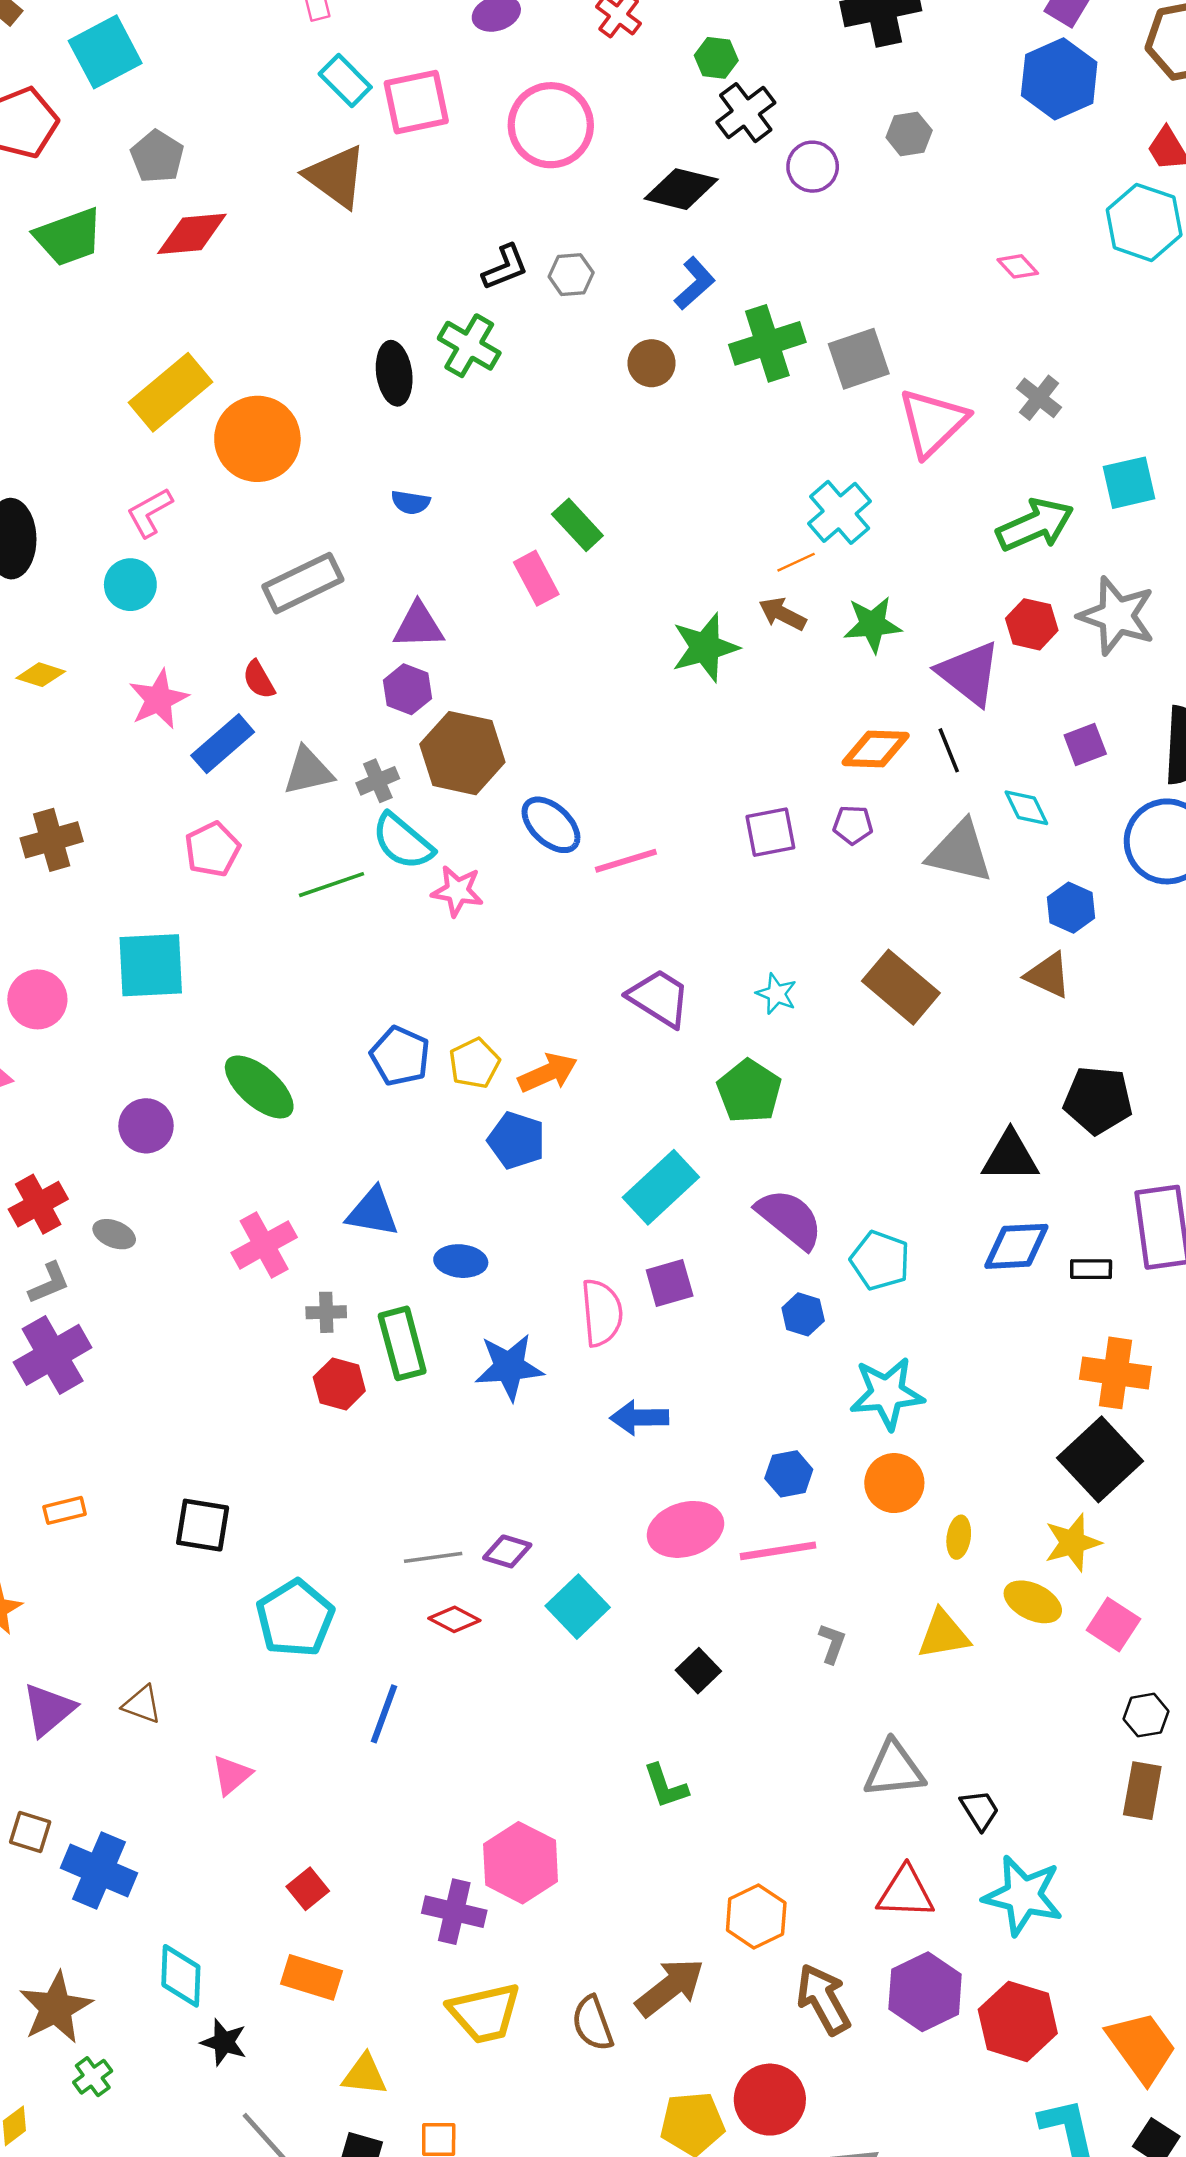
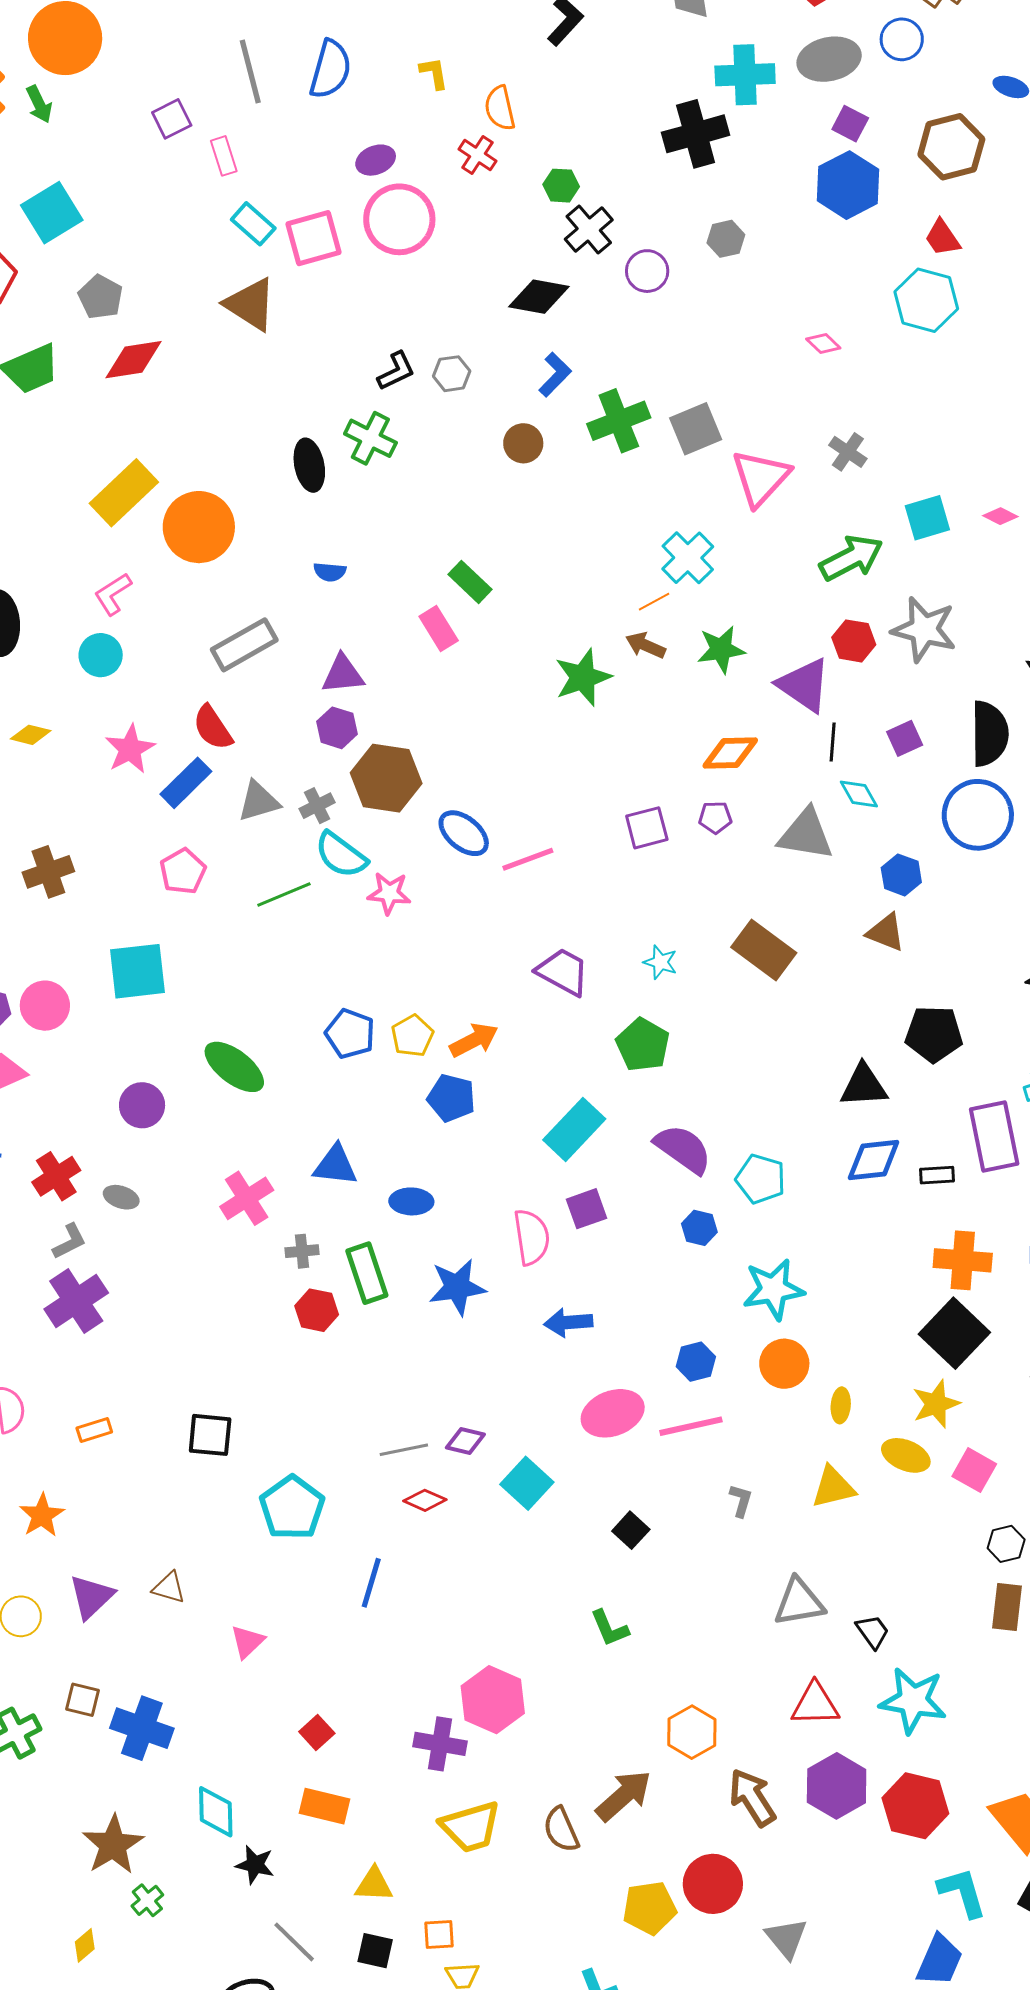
pink circle: (551, 125) -> (399, 219), moved
red semicircle: (259, 680) -> (213, 728), size x1.4
black line: (949, 750) -> (833, 742), moved, turned 30

